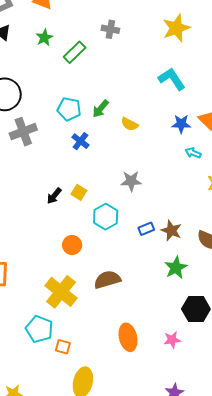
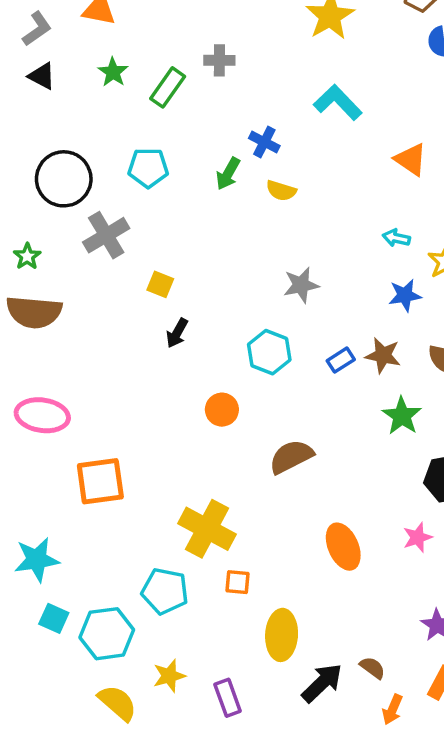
gray cross: (110, 29) -> (219, 60), moved
cyan pentagon: (69, 109) -> (148, 168), moved
blue star: (181, 124) -> (405, 295), moved
blue cross: (80, 141) -> (264, 142), moved
cyan arrow: (193, 153) -> (396, 238), moved
yellow square: (79, 192) -> (160, 284), moved
yellow cross: (61, 292) -> (207, 529), moved
cyan pentagon: (39, 329) -> (165, 591), moved

